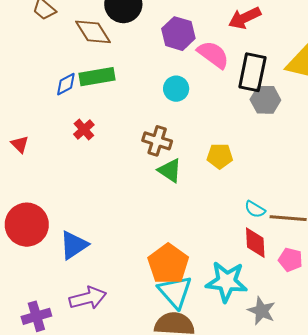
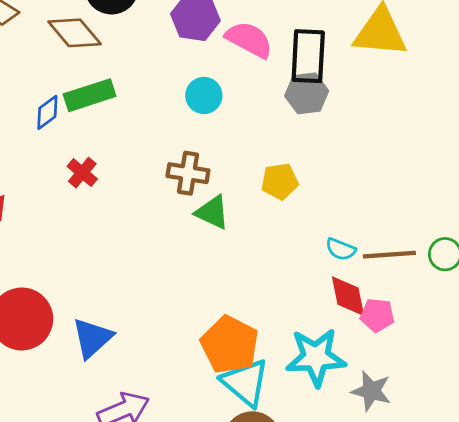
gray hexagon: (265, 100) -> (307, 93), moved
pink pentagon: (290, 260) -> (377, 315), moved

